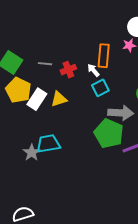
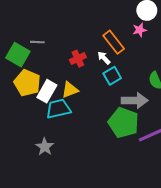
orange rectangle: (104, 56) -> (114, 42), turned -40
gray line: (45, 64) -> (37, 42), moved
cyan trapezoid: (48, 144) -> (58, 109), moved

